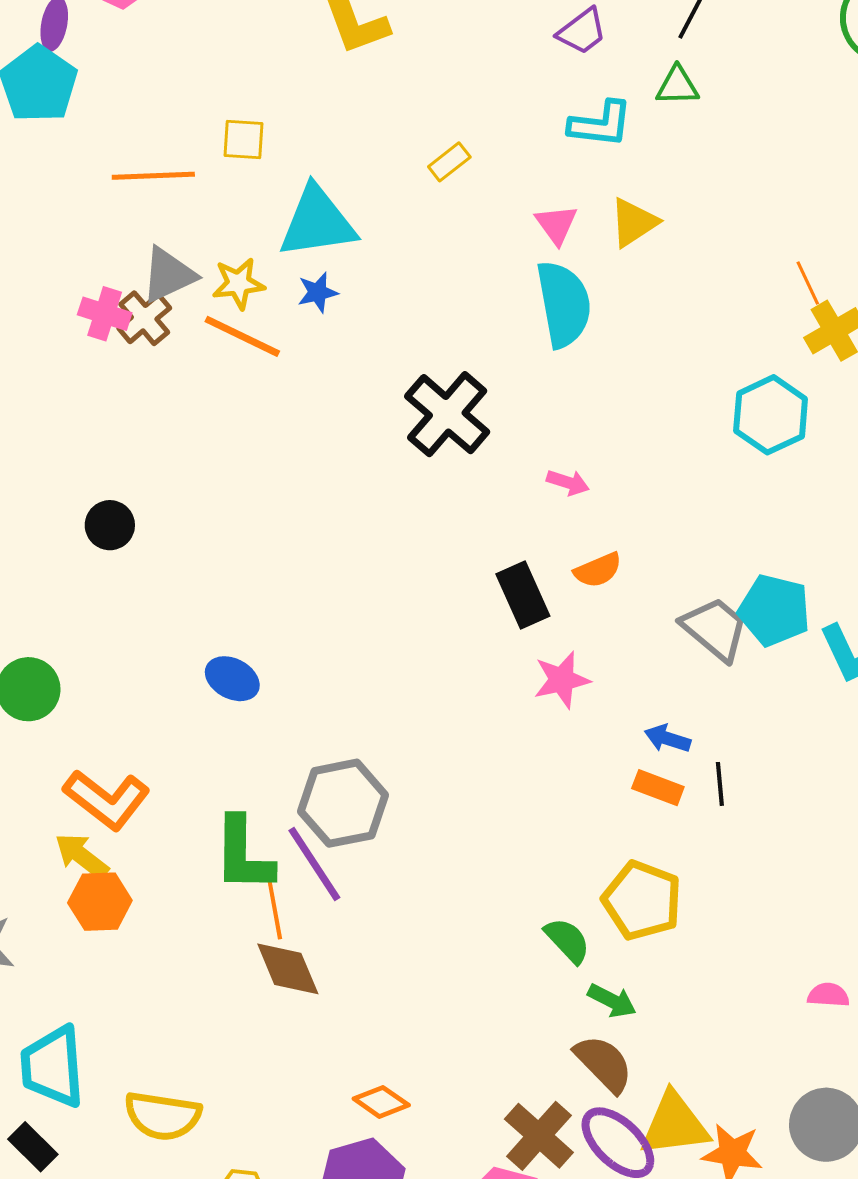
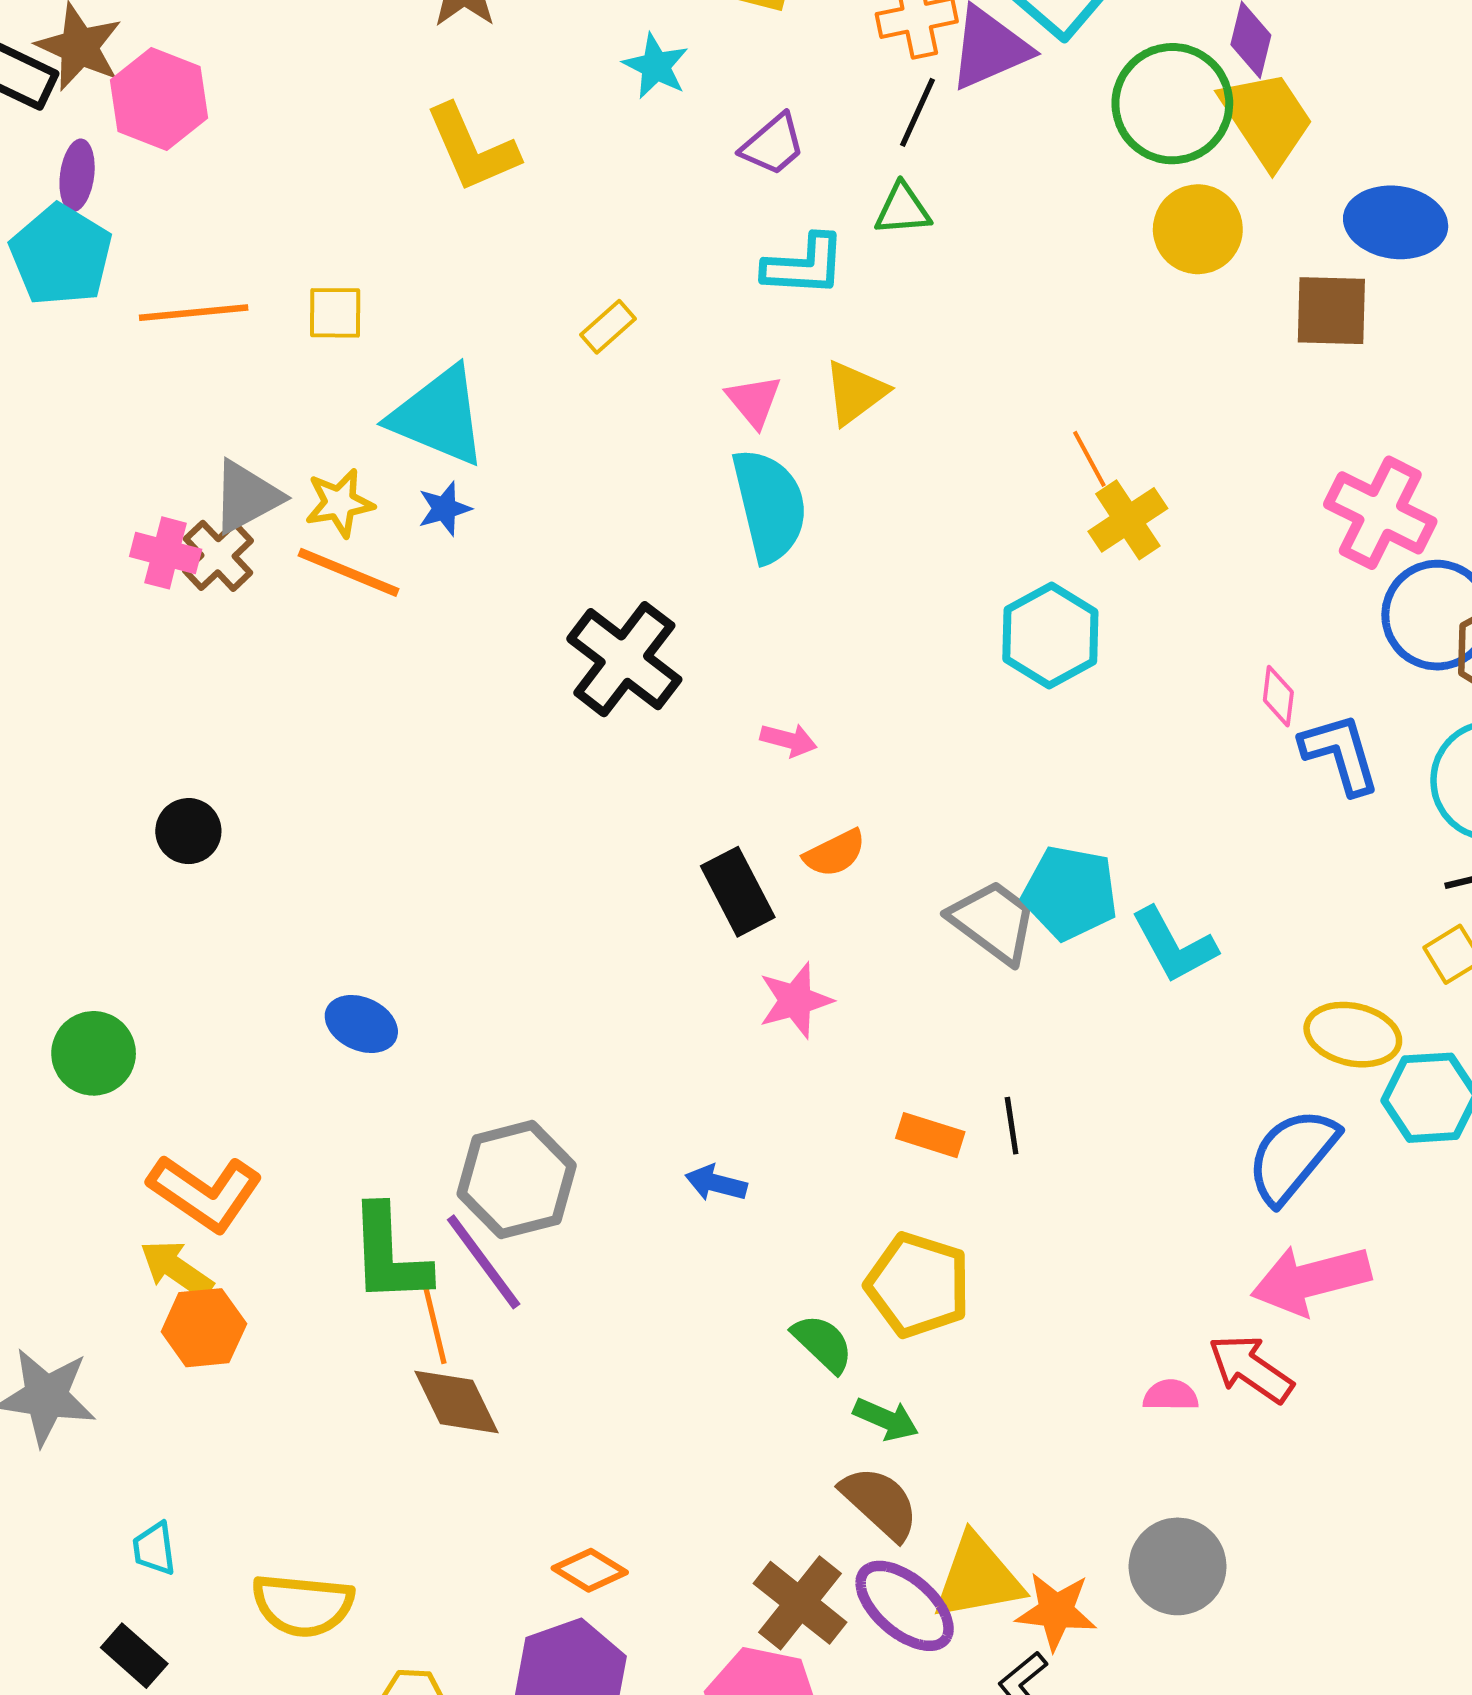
orange line: (153, 176) -> (194, 313), moved
cyan triangle: (317, 222) -> (439, 416), turned 34
blue arrow: (667, 738) -> (716, 1183), moved
cyan trapezoid: (53, 1067) -> (154, 1549), size x0.5

